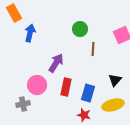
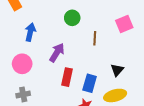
green circle: (80, 29) -> (72, 18), moved
blue arrow: (30, 33) -> (30, 32), moved
pink circle: (37, 85) -> (22, 64), moved

